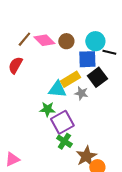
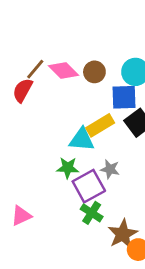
red semicircle: (15, 65) -> (23, 90), moved
gray star: (81, 93) -> (110, 169), moved
pink triangle: (12, 159) -> (21, 216), moved

